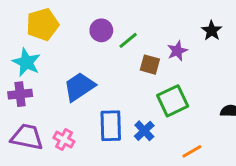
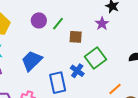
purple star: (177, 51) -> (102, 24), moved
blue cross: (144, 131) -> (77, 71), moved

